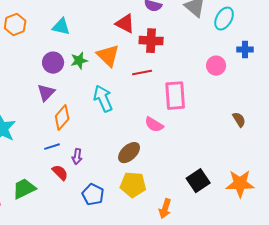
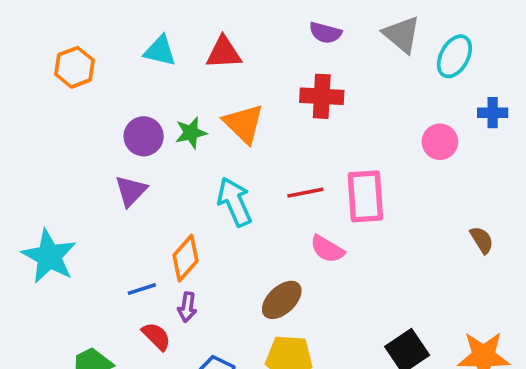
red triangle: (125, 24) -> (224, 53), moved, turned -30
cyan triangle: (61, 27) -> (160, 51), moved
red line: (142, 73) -> (305, 193), moved
orange diamond: (62, 118) -> (185, 258), moved

